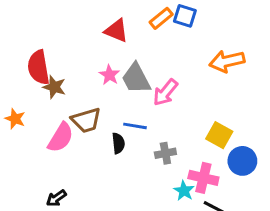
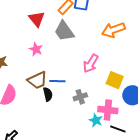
red triangle: (116, 31) -> (37, 19), turned 36
gray trapezoid: (136, 78) -> (64, 31), moved
pink arrow: (165, 92) -> (91, 64), moved
brown trapezoid: (86, 120) -> (37, 80), moved

